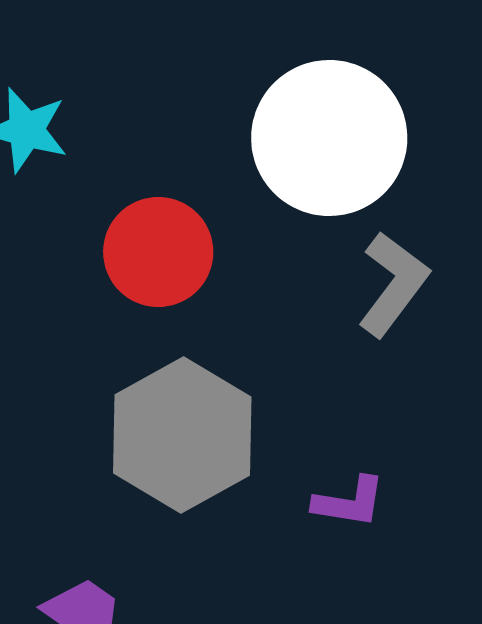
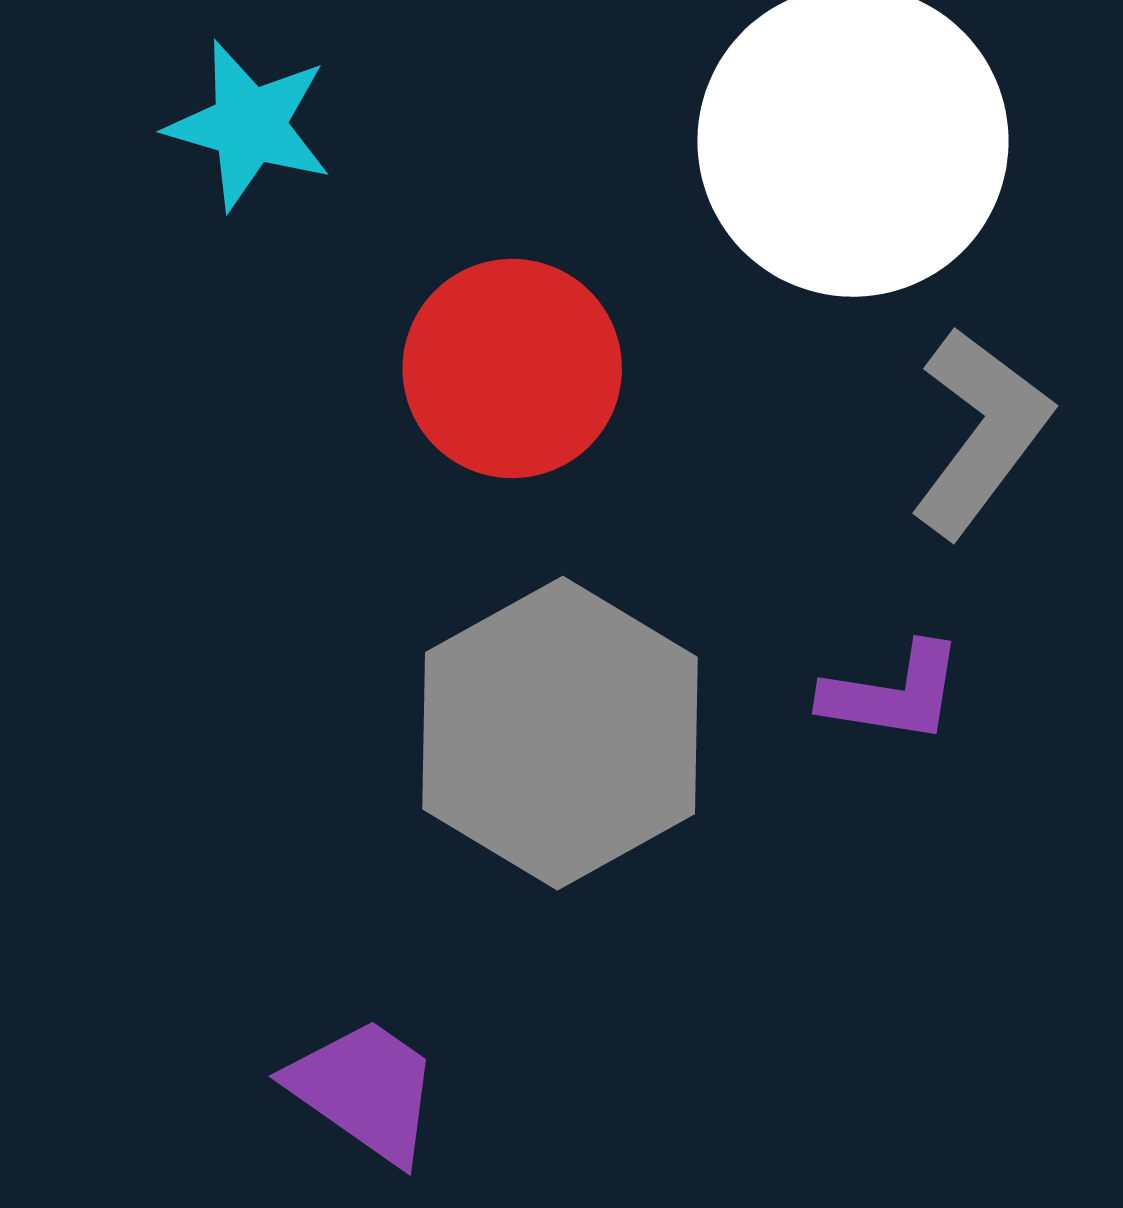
purple L-shape: (349, 502) -> (893, 693), moved

